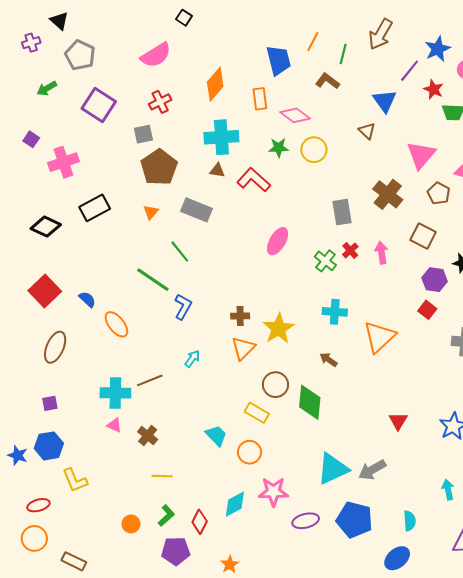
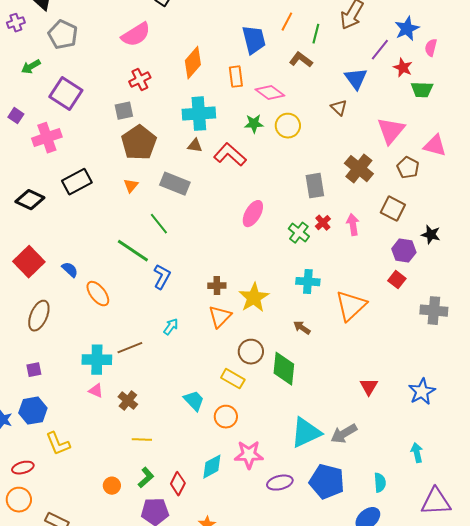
purple square: (99, 105) -> (66, 94), moved

